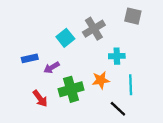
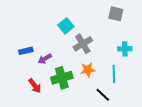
gray cross: (94, 29) -> (83, 44), moved
cyan square: (65, 38) -> (66, 26), moved
cyan cross: (117, 56) -> (125, 49), moved

